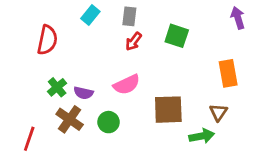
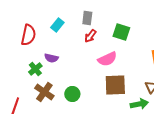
cyan rectangle: (90, 15) -> (57, 25), moved
pink semicircle: (127, 85) -> (107, 59), moved
purple semicircle: (83, 93) -> (51, 58), moved

